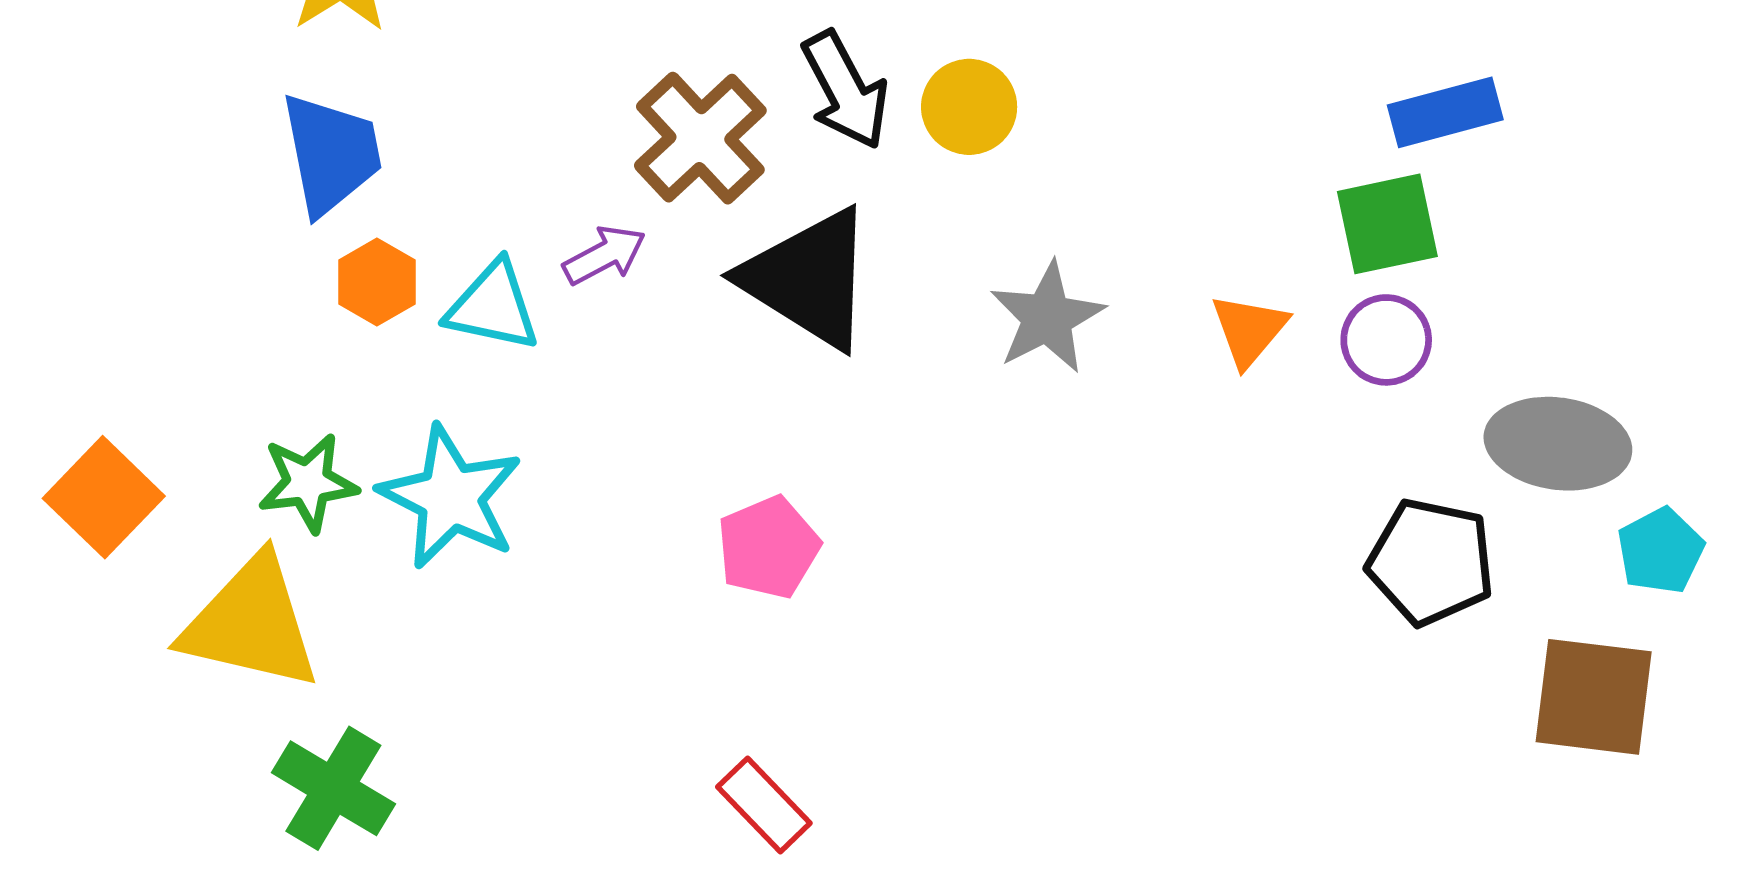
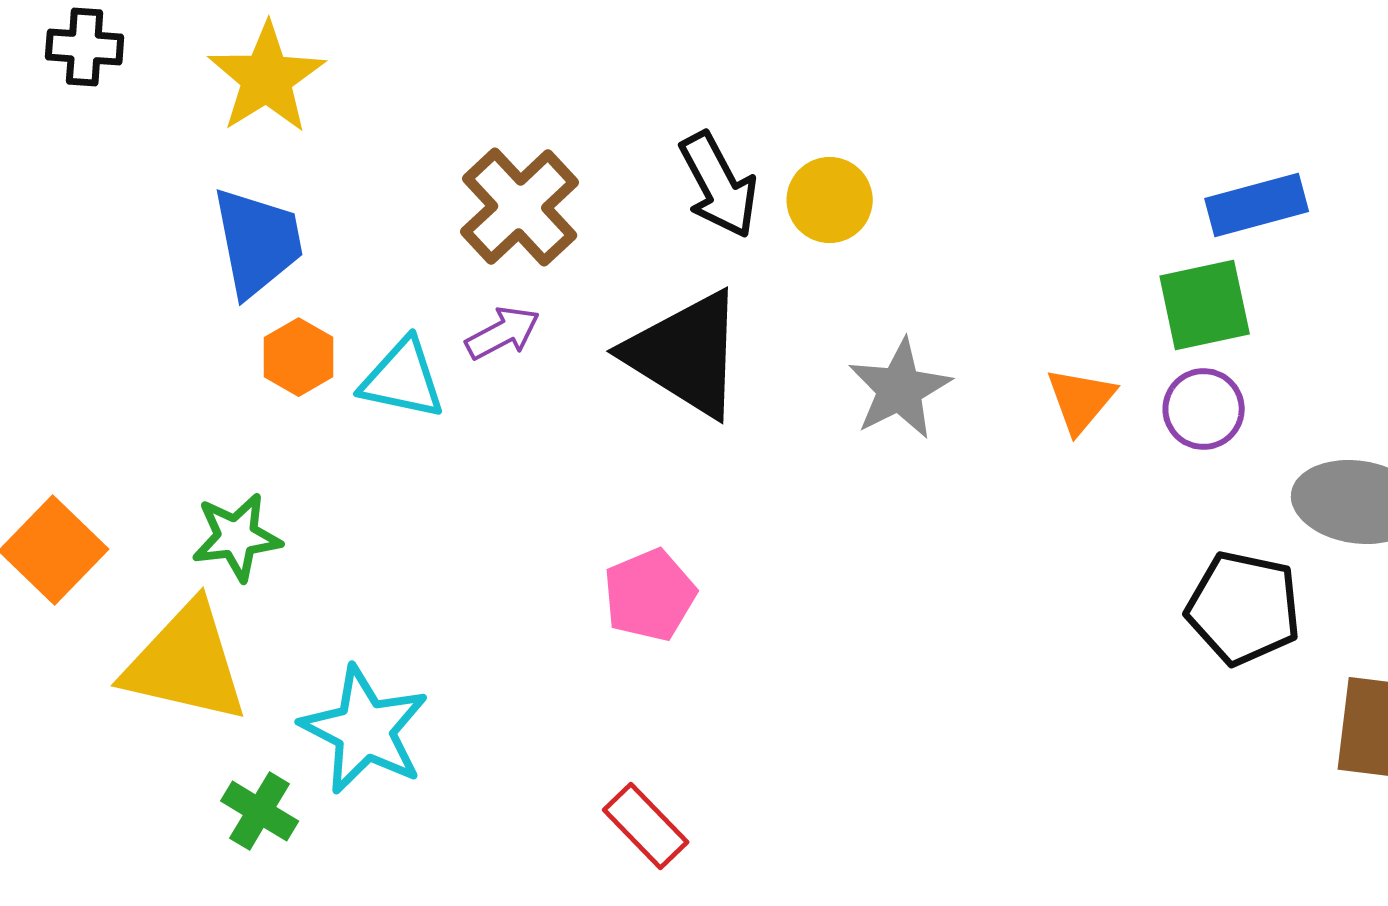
brown cross: (700, 138) -> (520, 207), moved
cyan star: (451, 497) -> (365, 730), moved
green cross: (333, 788) -> (260, 811), size x0.7

